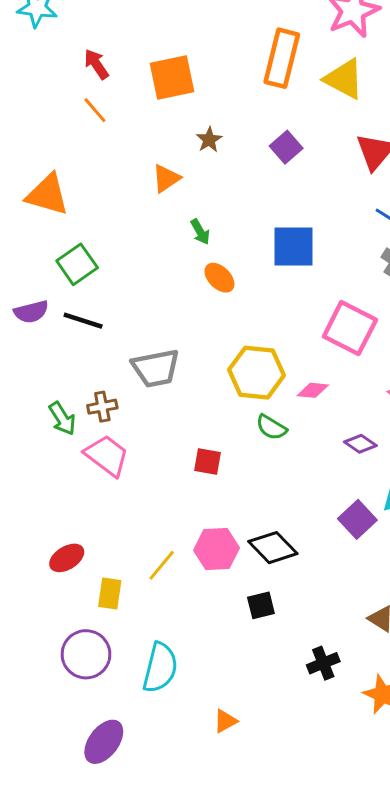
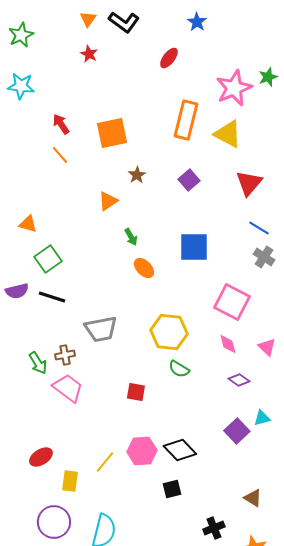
orange triangle: (47, 195) -> (28, 224), moved, size x0.6
pink diamond: (313, 390) -> (228, 344), moved, turned 70

